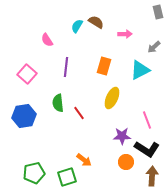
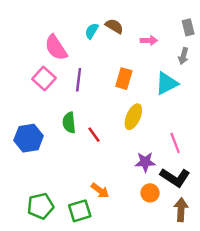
gray rectangle: (158, 12) -> (188, 27), moved
pink semicircle: (47, 40) -> (56, 48), size x1.6
gray arrow: (154, 47) -> (183, 56), turned -32
pink square: (27, 74) -> (44, 79), moved

